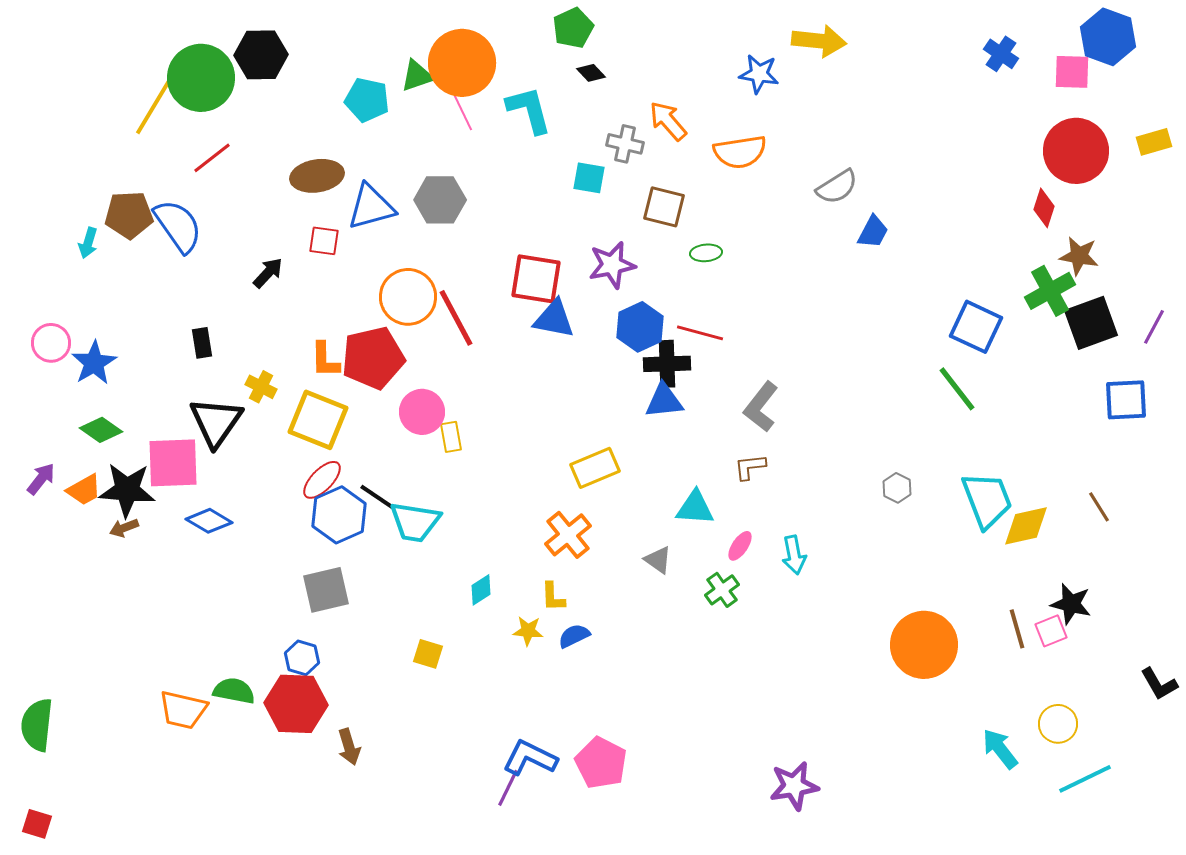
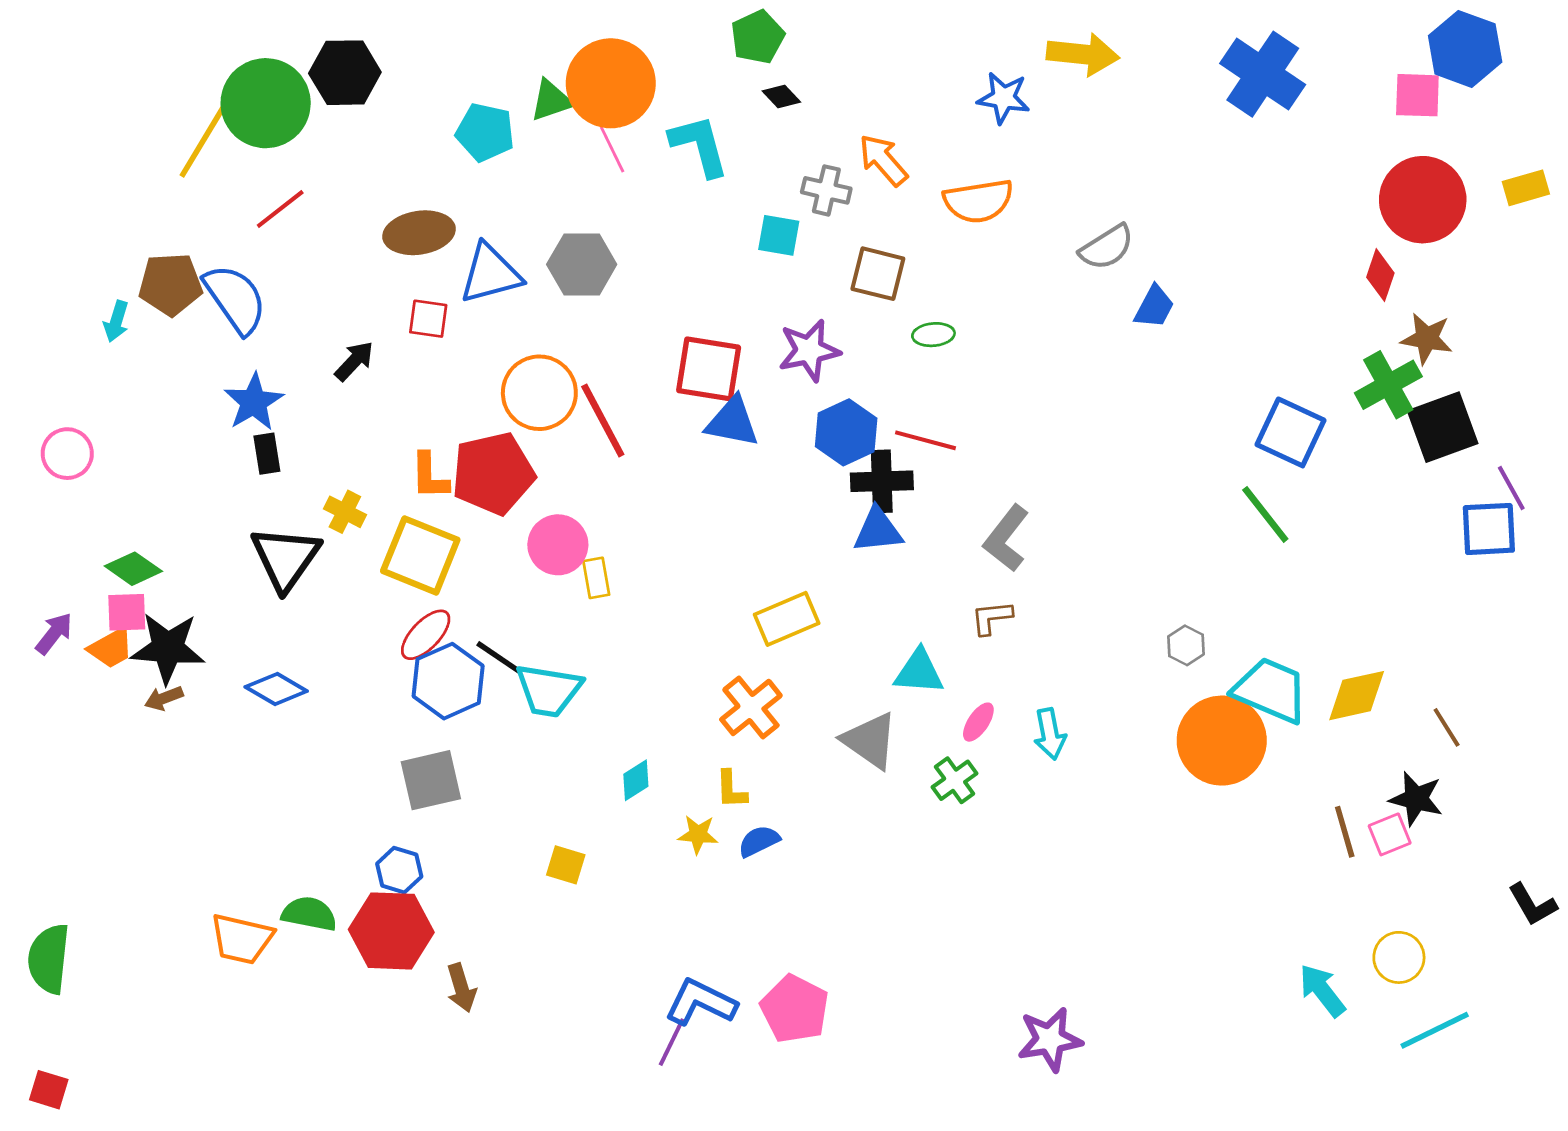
blue cross: (1001, 54) -> (1263, 74), moved, size x1.8
purple line: (1154, 327) -> (1511, 488), moved, turned -57
blue star: (94, 363) -> (254, 402), moved
pink square: (173, 463) -> (127, 612), moved, size x0.6
cyan trapezoid: (987, 500) -> (1271, 690), moved, turned -46
brown line: (1099, 507) -> (1447, 727), moved
gray triangle: (658, 560) -> (870, 741), size x1.6
orange circle: (924, 645) -> (1222, 741), moved

